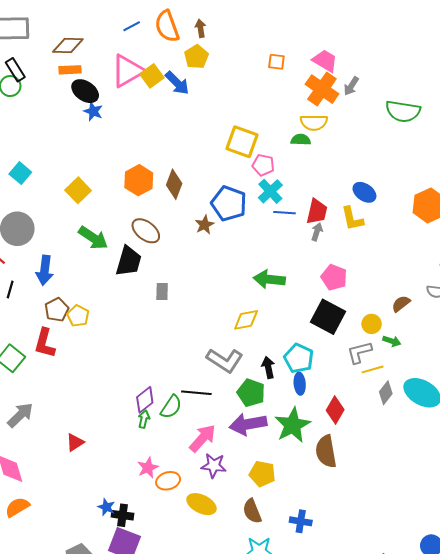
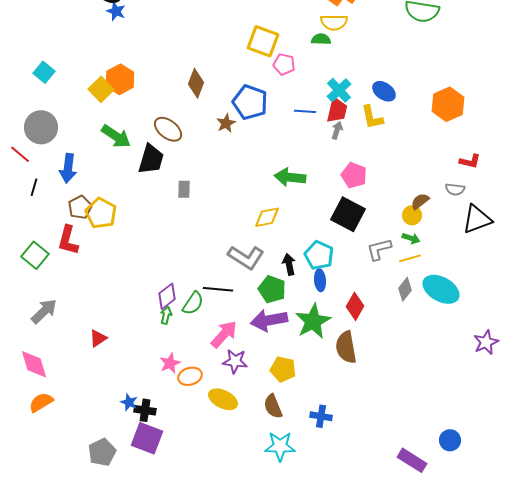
orange hexagon: (139, 180) -> (120, 79), moved
cyan cross: (270, 191) -> (339, 90), moved
yellow pentagon: (78, 316) -> (101, 213), size x1.4
yellow circle: (372, 324) -> (412, 215), moved
yellow line: (373, 369) -> (410, 258), moved

